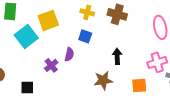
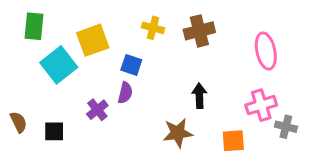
brown cross: (117, 14) -> (199, 31), turned -30
blue square: (85, 36) -> (131, 65), moved
black square: (27, 87) -> (54, 131), moved

